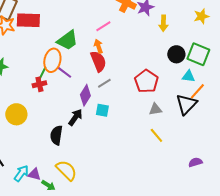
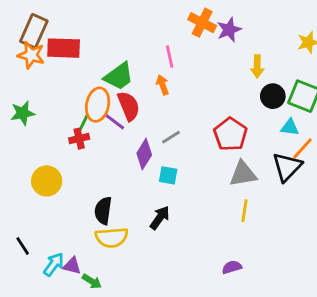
yellow arrow: (163, 23) -> (257, 66), moved
pink line: (103, 26) -> (170, 57), turned -70
red semicircle: (98, 61) -> (129, 106), moved
gray triangle: (155, 109) -> (243, 174), size x1.5
black arrow: (75, 117) -> (160, 218), moved
yellow line: (156, 135) -> (245, 211), turned 49
purple semicircle: (195, 162) -> (232, 267), moved
yellow semicircle: (66, 170) -> (112, 237), moved, turned 130

